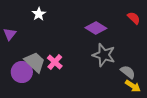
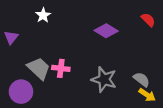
gray star: (104, 55) -> (104, 79), moved
pink cross: (55, 62) -> (61, 68), turned -35
purple circle: (22, 72) -> (21, 92), moved

